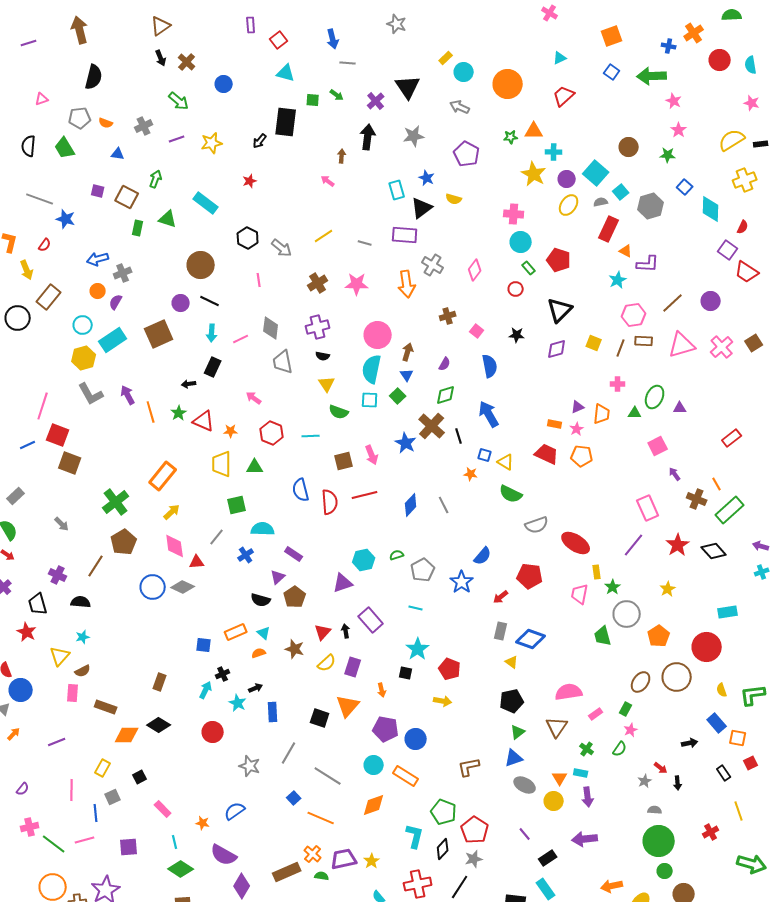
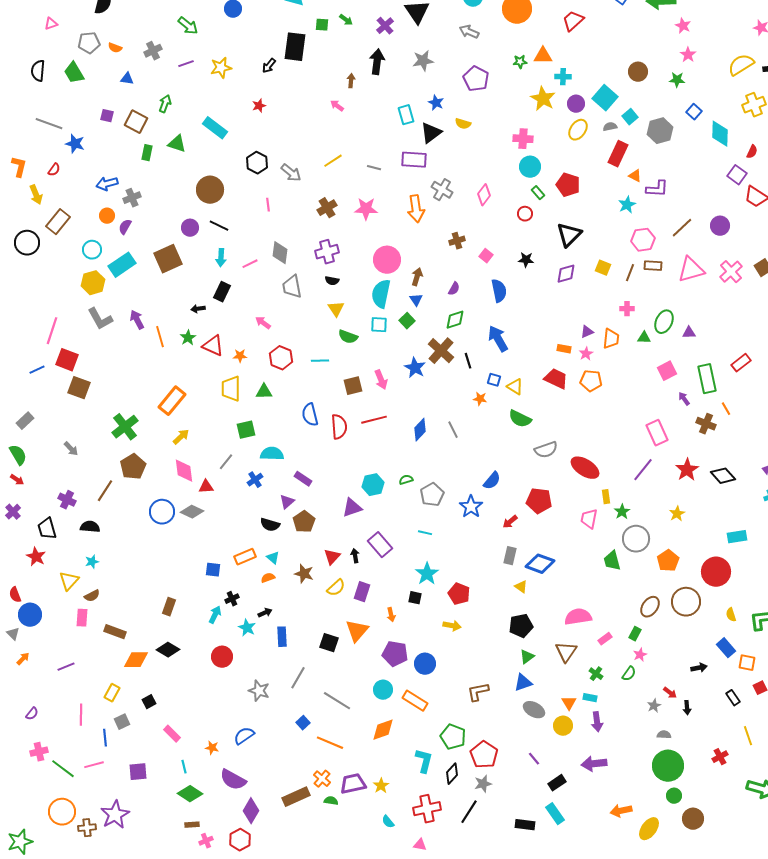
green rectangle: (730, 510) -> (707, 379), moved, turned -60

